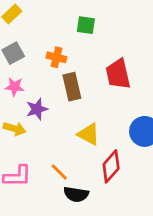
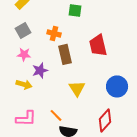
yellow triangle: (89, 134) -> (77, 88), turned 30
red diamond: (111, 166) -> (105, 120), moved

